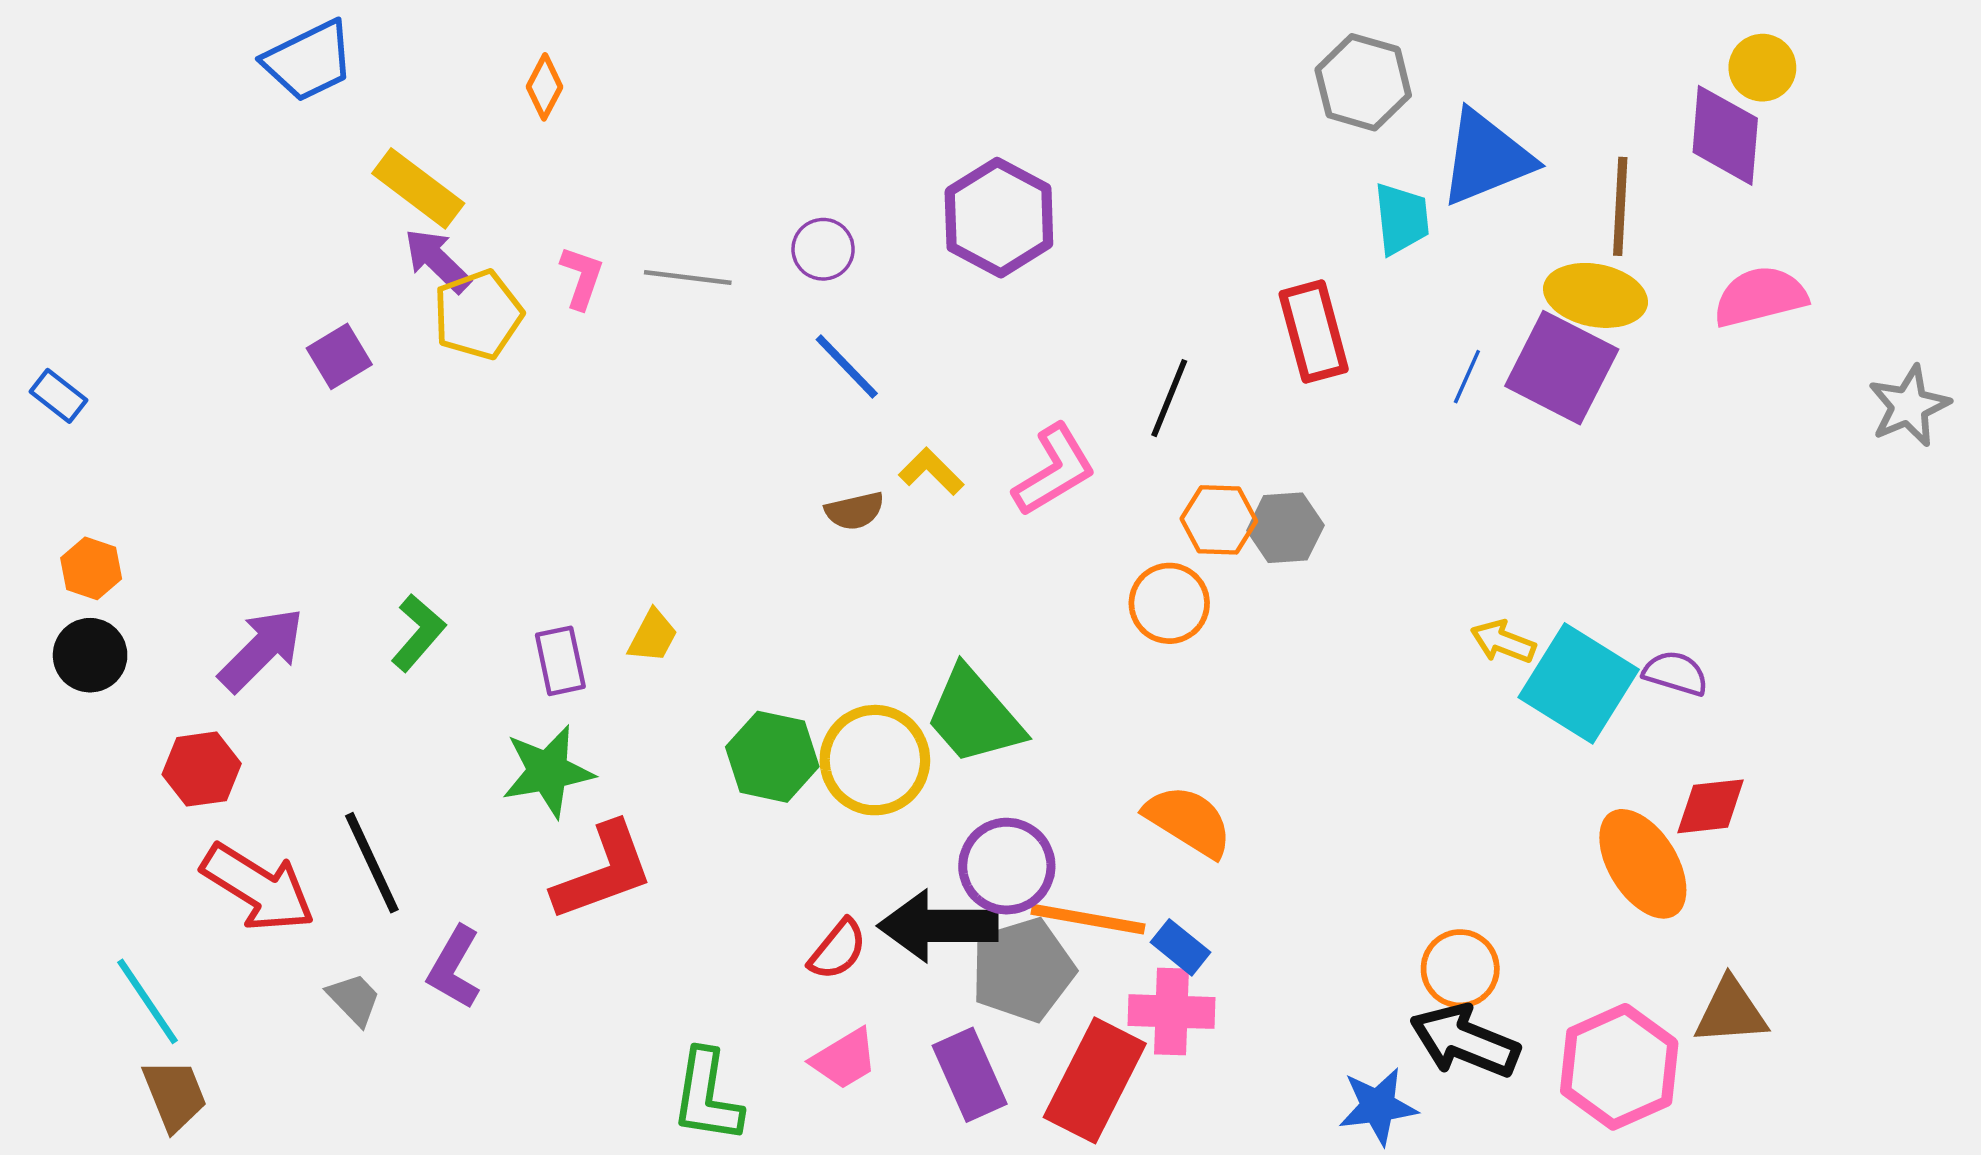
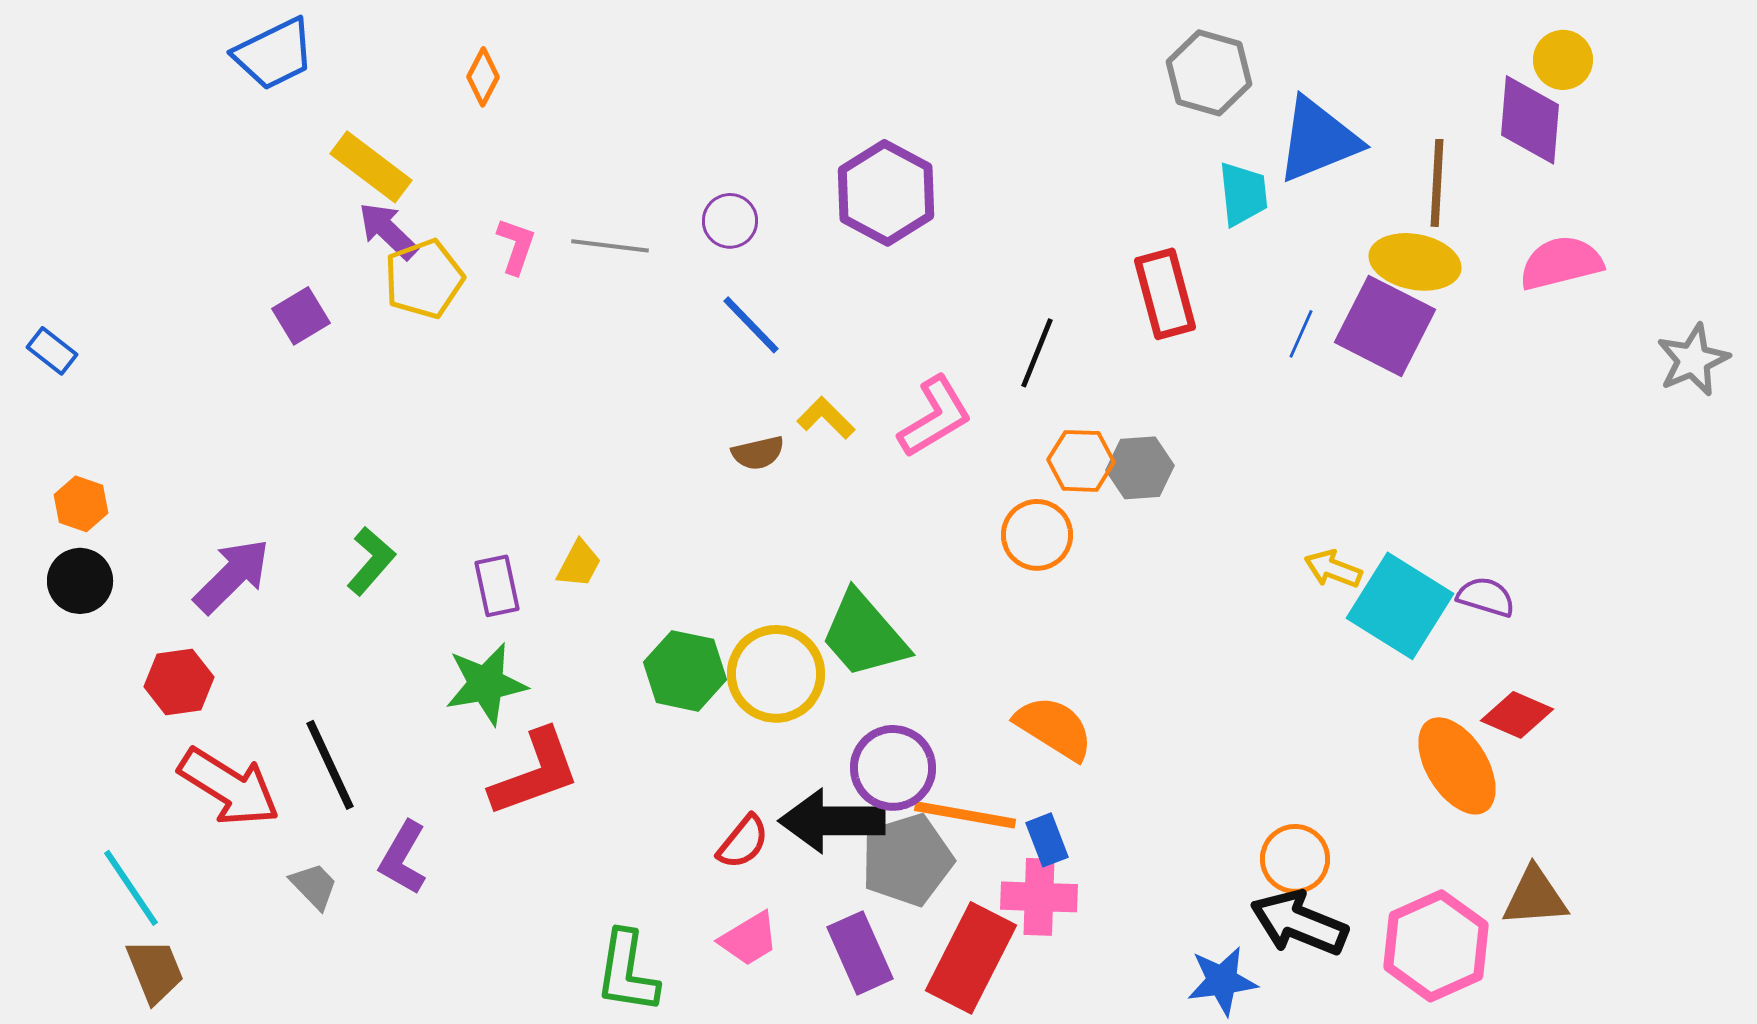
red diamond: (1711, 806) -> (1517, 715), turned 30
blue rectangle: (1181, 947) -> (1047, 840), turned 30

